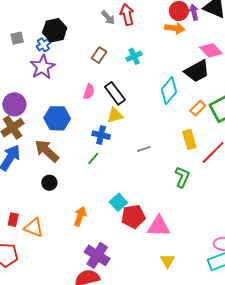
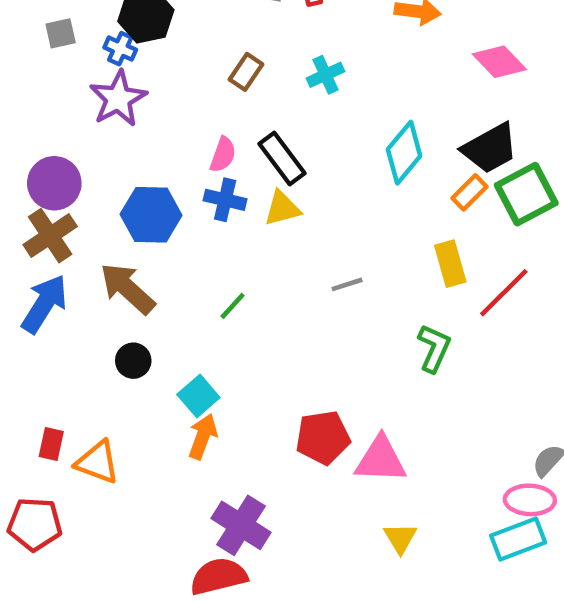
blue cross: (43, 45) -> (120, 49), turned -32
black trapezoid: (197, 71) -> (490, 148), moved
blue cross: (101, 135) -> (225, 200), moved
cyan square: (118, 202) -> (198, 396), moved

